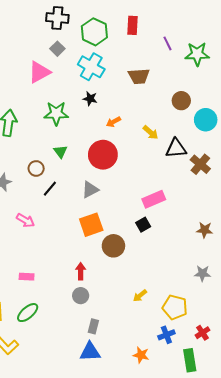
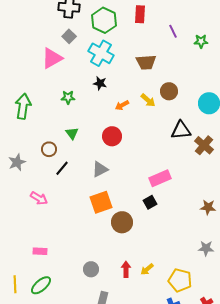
green star: (197, 54) -> (201, 41), size x0.6
brown circle: (181, 101) -> (169, 91), moved
green star: (56, 113) -> (68, 97), size x0.6
yellow arrow: (151, 132) -> (148, 100), moved
red circle: (103, 155) -> (112, 136), size x0.7
red arrow: (81, 271) -> (126, 269), moved

